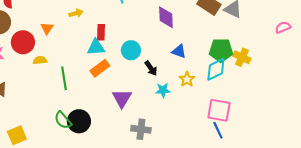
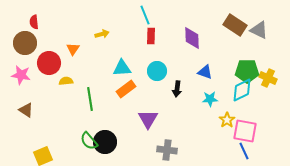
red rectangle: (101, 32) -> (151, 36), moved
black arrow: (151, 68) -> (177, 89), turned 42
yellow star: (187, 79) -> (227, 120), moved
cyan star: (163, 90) -> (210, 99), moved

